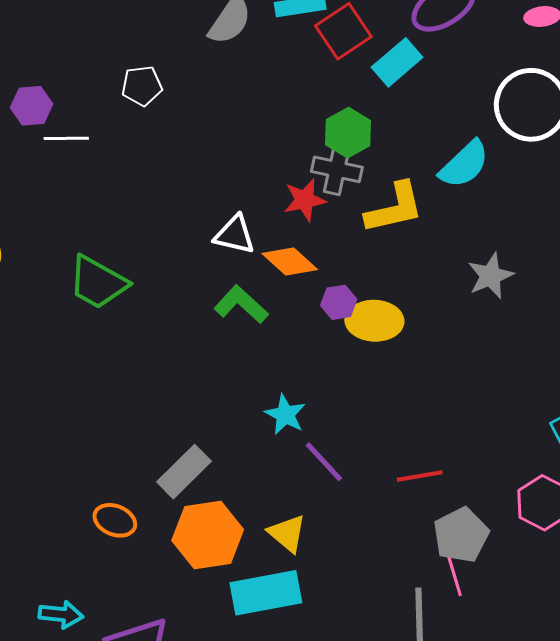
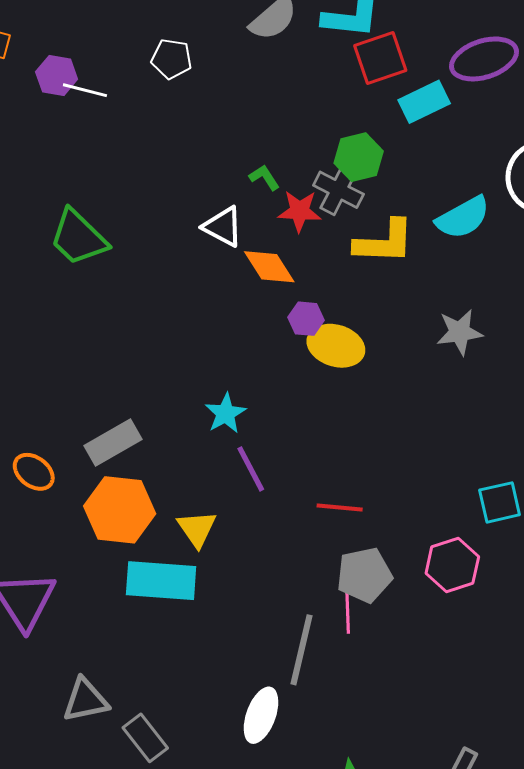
purple hexagon: (32, 106) -> (57, 76), moved
green L-shape: (241, 304) -> (264, 177), moved, size x0.6

